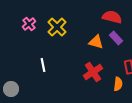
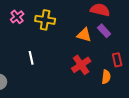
yellow cross: (57, 27) -> (45, 20), turned -36

